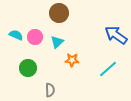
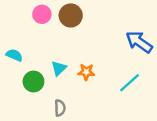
cyan semicircle: (16, 35) -> (14, 55), moved
pink circle: (35, 37) -> (42, 14), moved
cyan triangle: (57, 42) -> (59, 68), moved

